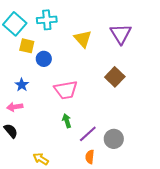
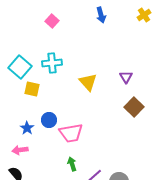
purple triangle: (121, 34) -> (126, 77), size x0.6
blue circle: (44, 59) -> (49, 120), moved
brown square: (115, 77) -> (134, 107), moved

